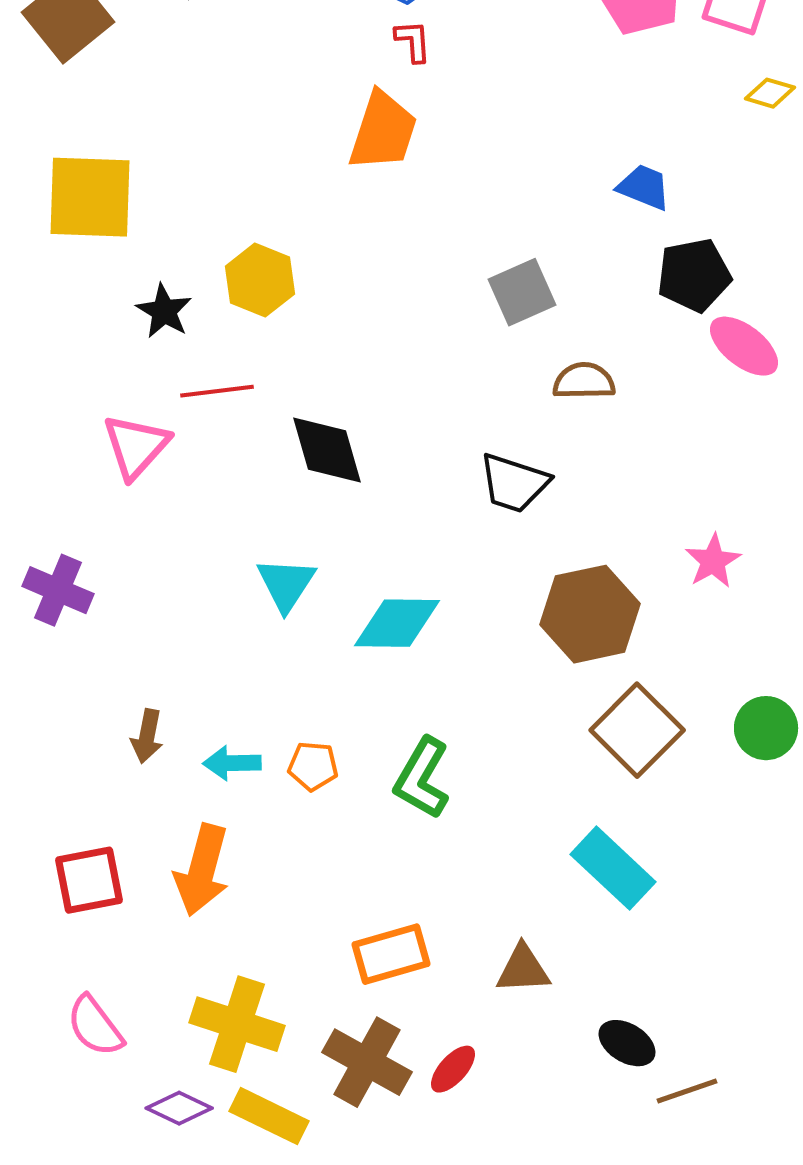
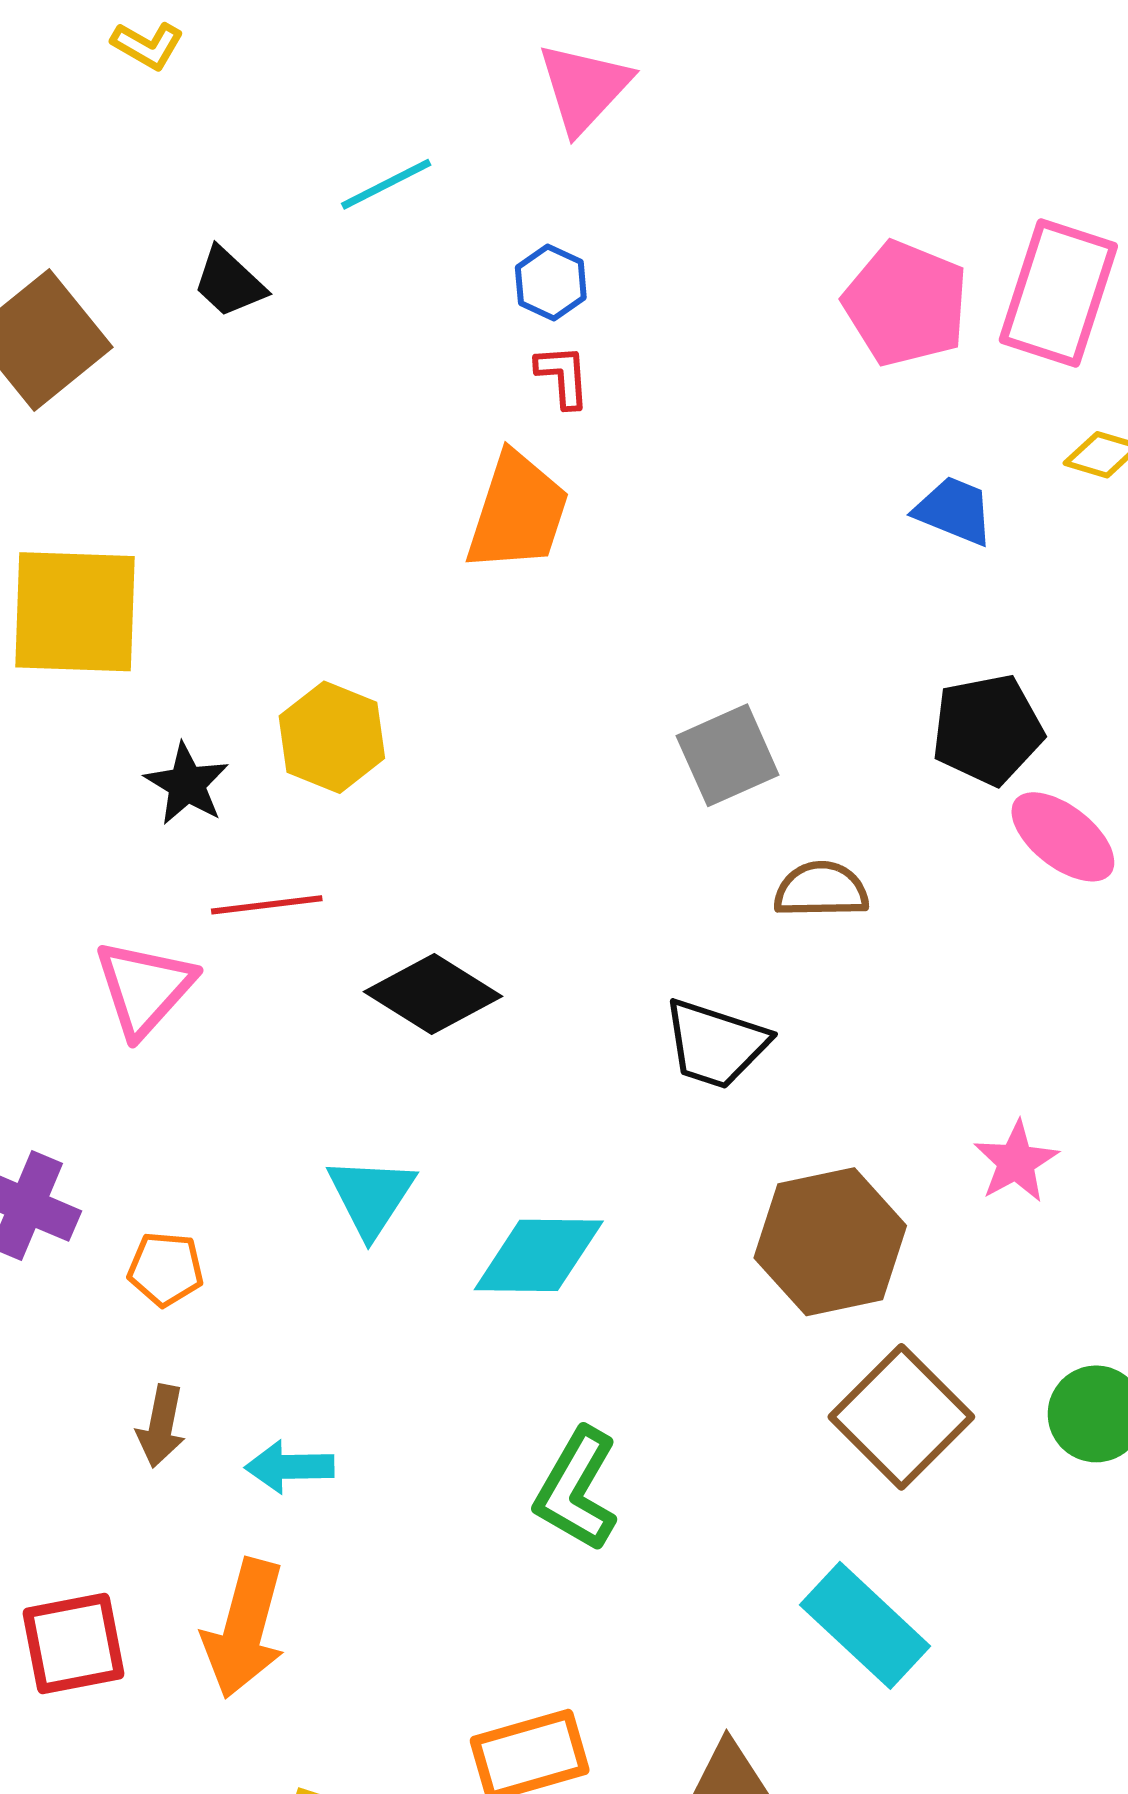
blue trapezoid: (644, 187) -> (954, 511), moved
black diamond: (327, 450) -> (433, 994), turned -42
orange pentagon: (313, 766) -> (166, 1269), moved

